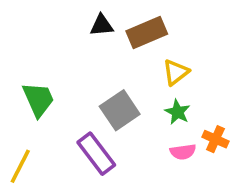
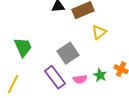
green star: (178, 112) -> (100, 75), moved
pink semicircle: (183, 152) -> (80, 79), moved

